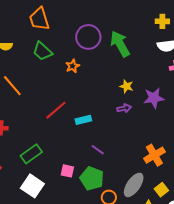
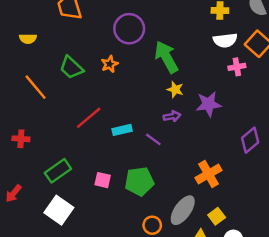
green arrow: (120, 44) -> (166, 57), moved
green trapezoid: (42, 51) -> (71, 68), moved
purple line: (98, 150) -> (153, 139), moved
pink square: (67, 171) -> (103, 180), moved
green pentagon: (92, 178) -> (139, 181), moved, turned -30

